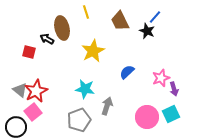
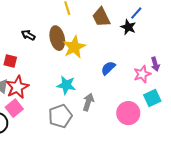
brown ellipse: (62, 28) -> (57, 38), moved
red square: (29, 52) -> (10, 61), moved
purple arrow: (174, 89) -> (155, 64), moved
cyan square: (171, 114) -> (152, 98), moved

